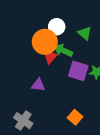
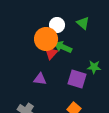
green triangle: (85, 33) -> (83, 23), moved
purple square: (78, 71) -> (77, 79), moved

